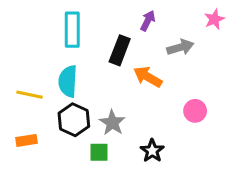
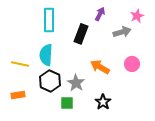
pink star: (214, 19) -> (137, 16), moved
orange arrow: (148, 77) -> (100, 67), moved
pink circle: (195, 111) -> (132, 64), moved

